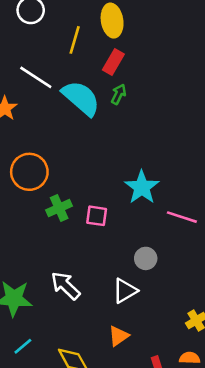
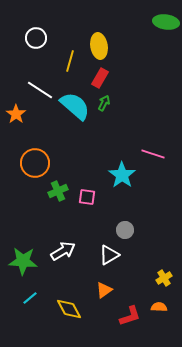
pink line: (182, 217) -> (153, 154), moved
white arrow: (66, 286) -> (63, 251), turned 105

